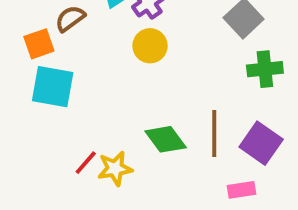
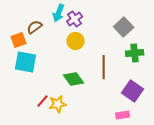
brown line: (214, 133) -> (104, 67), moved
green diamond: (166, 139) -> (74, 79), moved

